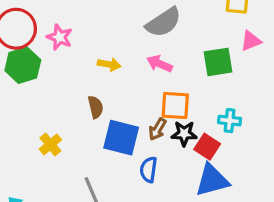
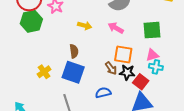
pink triangle: (251, 41) -> (152, 55), moved
brown arrow: (157, 129) -> (111, 68), turned -72
blue square: (121, 138) -> (73, 72), moved
blue semicircle: (149, 170) -> (103, 93), turned 63

